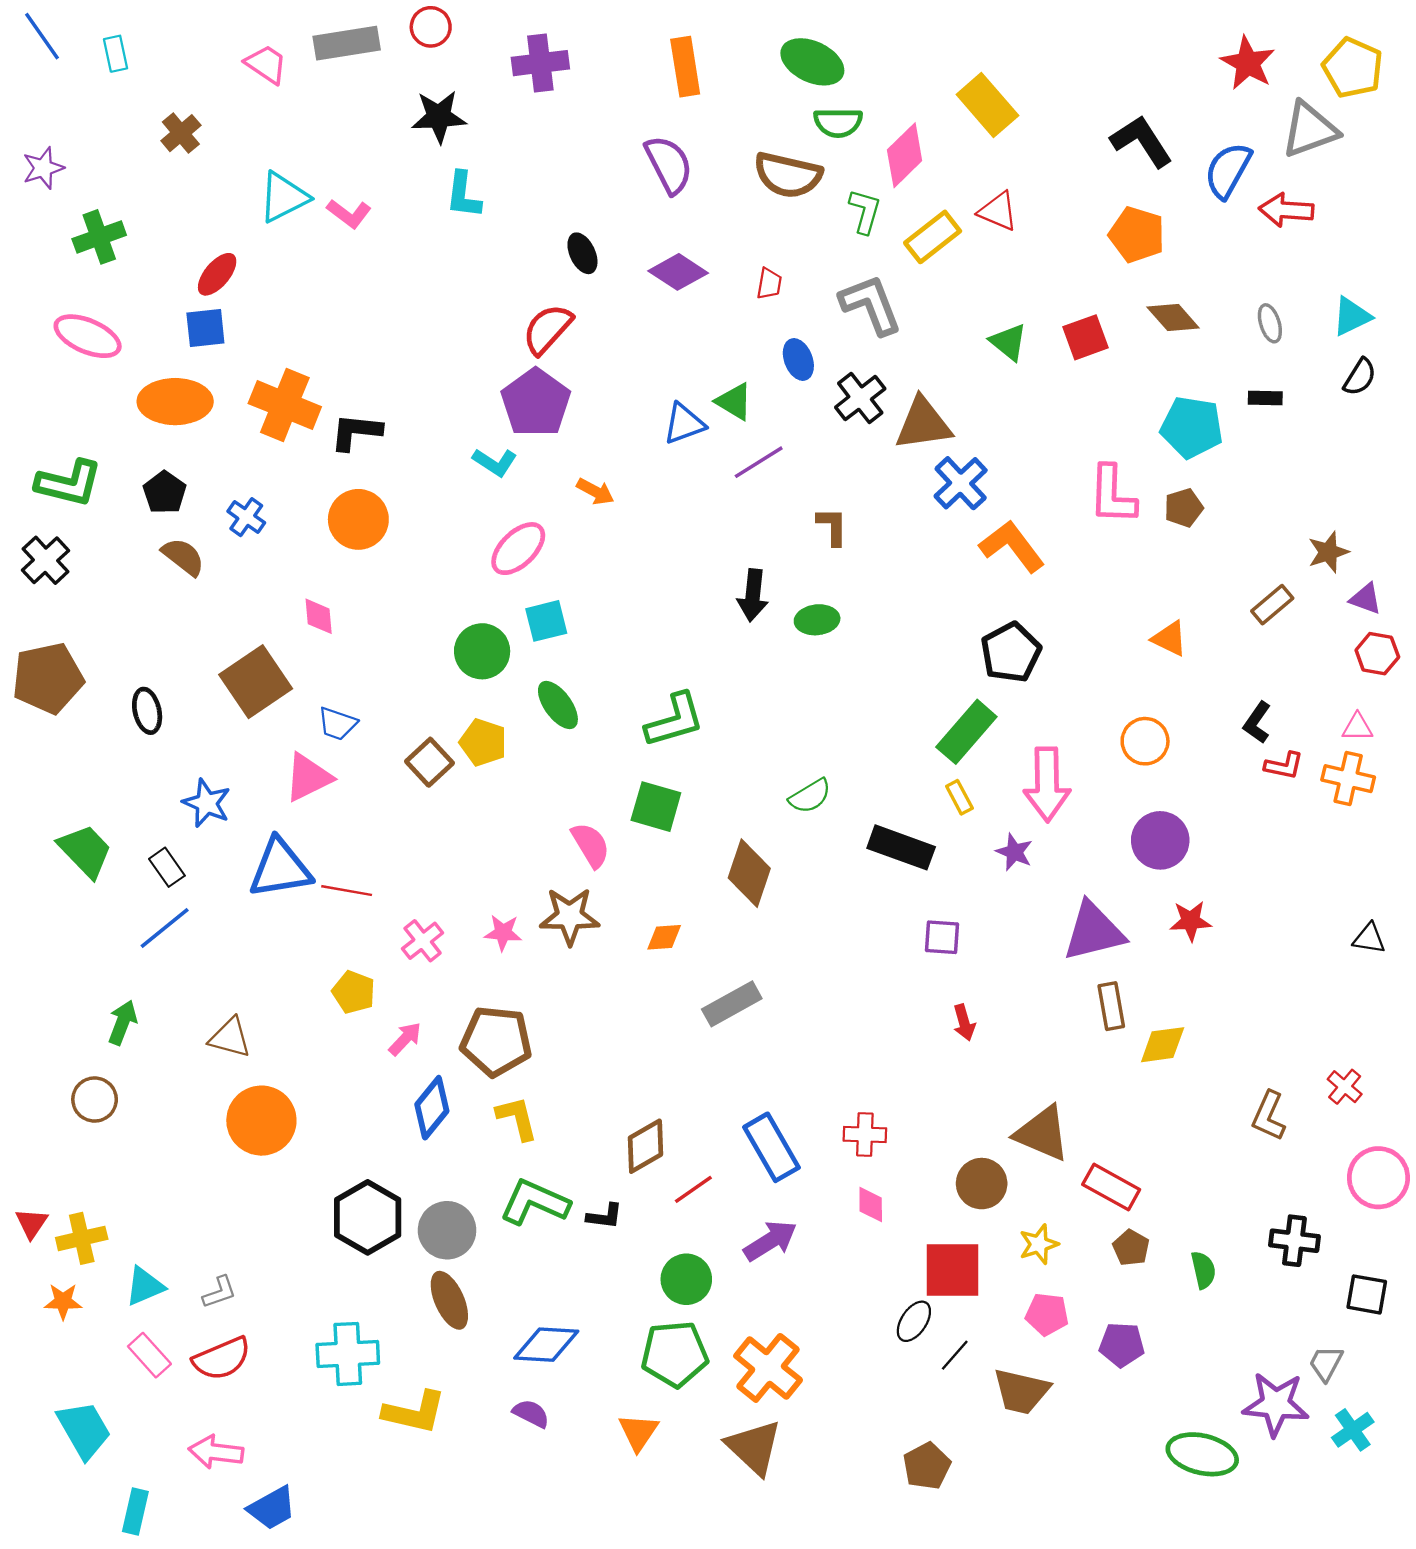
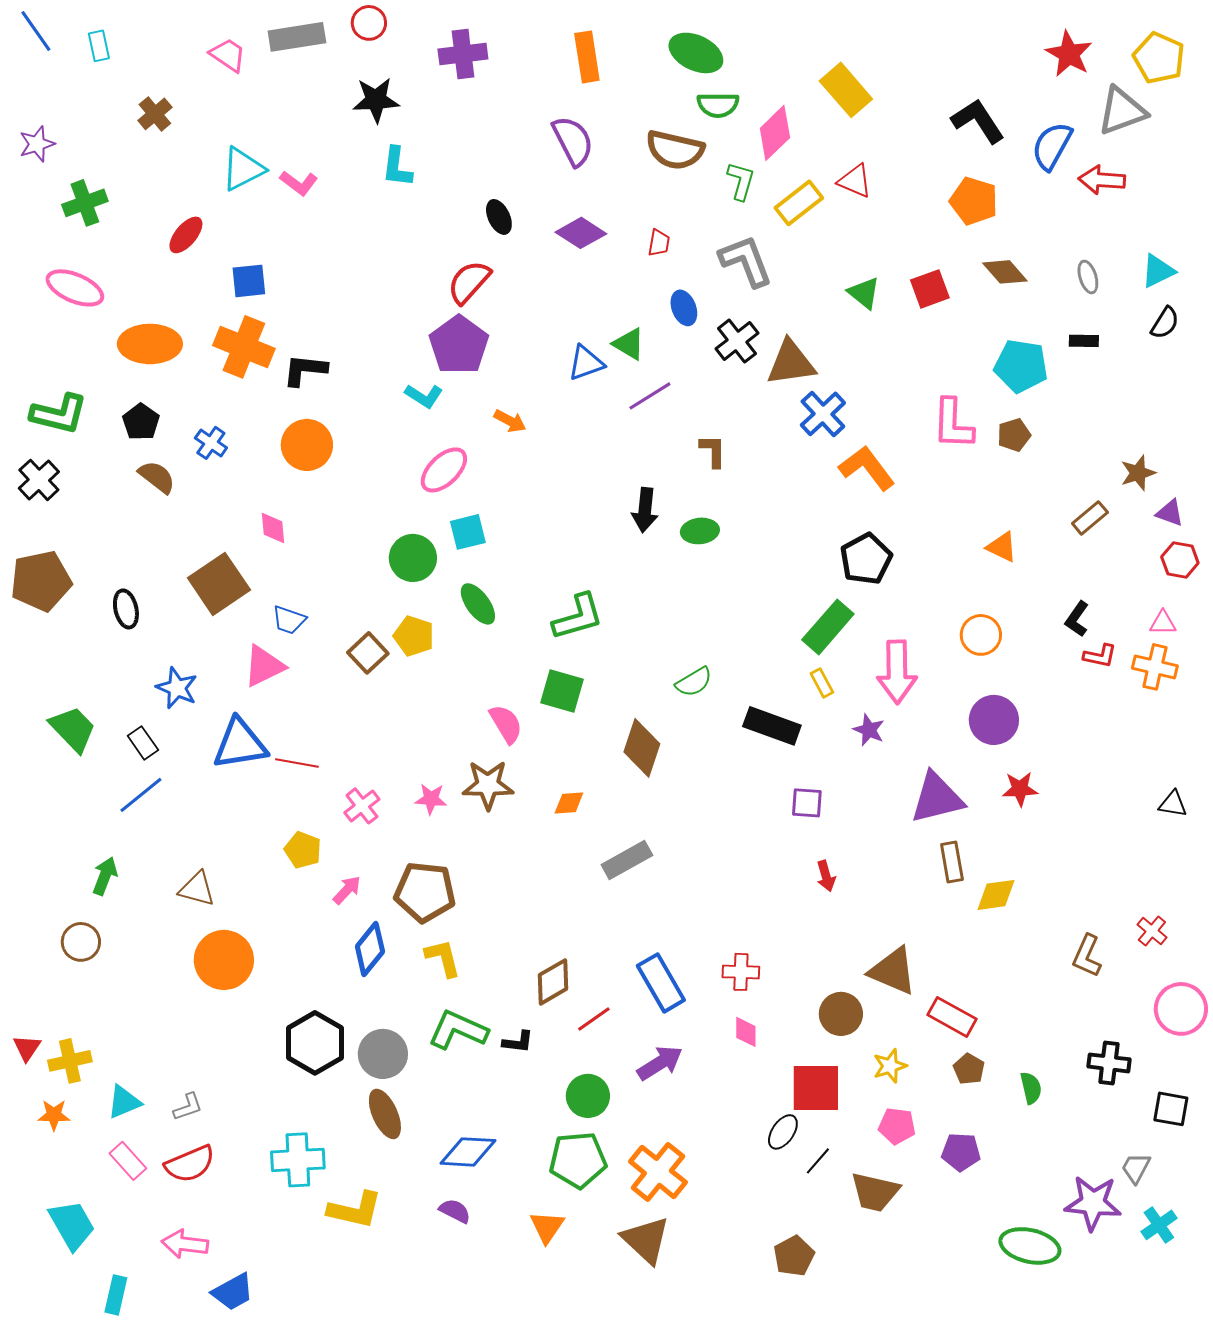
blue square: (205, 328) -> (249, 281), moved

